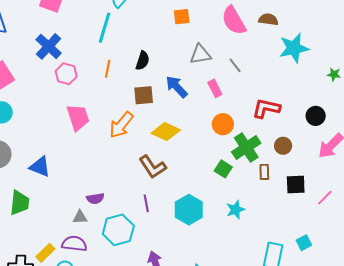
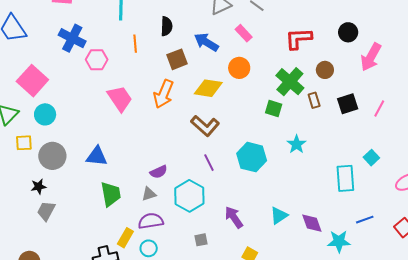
orange circle: (223, 124) -> (239, 68), moved
green trapezoid: (20, 203) -> (111, 194), moved

